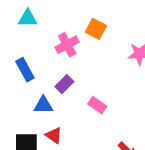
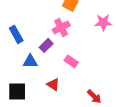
pink cross: (67, 45) -> (61, 27), moved
red triangle: (54, 135) -> (53, 84), moved

